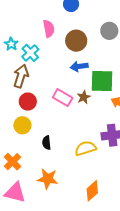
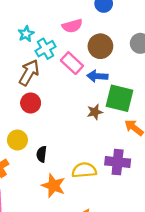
pink semicircle: (49, 29) -> (72, 26), turned 72
pink rectangle: (63, 98) -> (72, 63), moved
yellow circle: (22, 125) -> (17, 140), moved
orange star: (48, 179) -> (53, 186), moved

